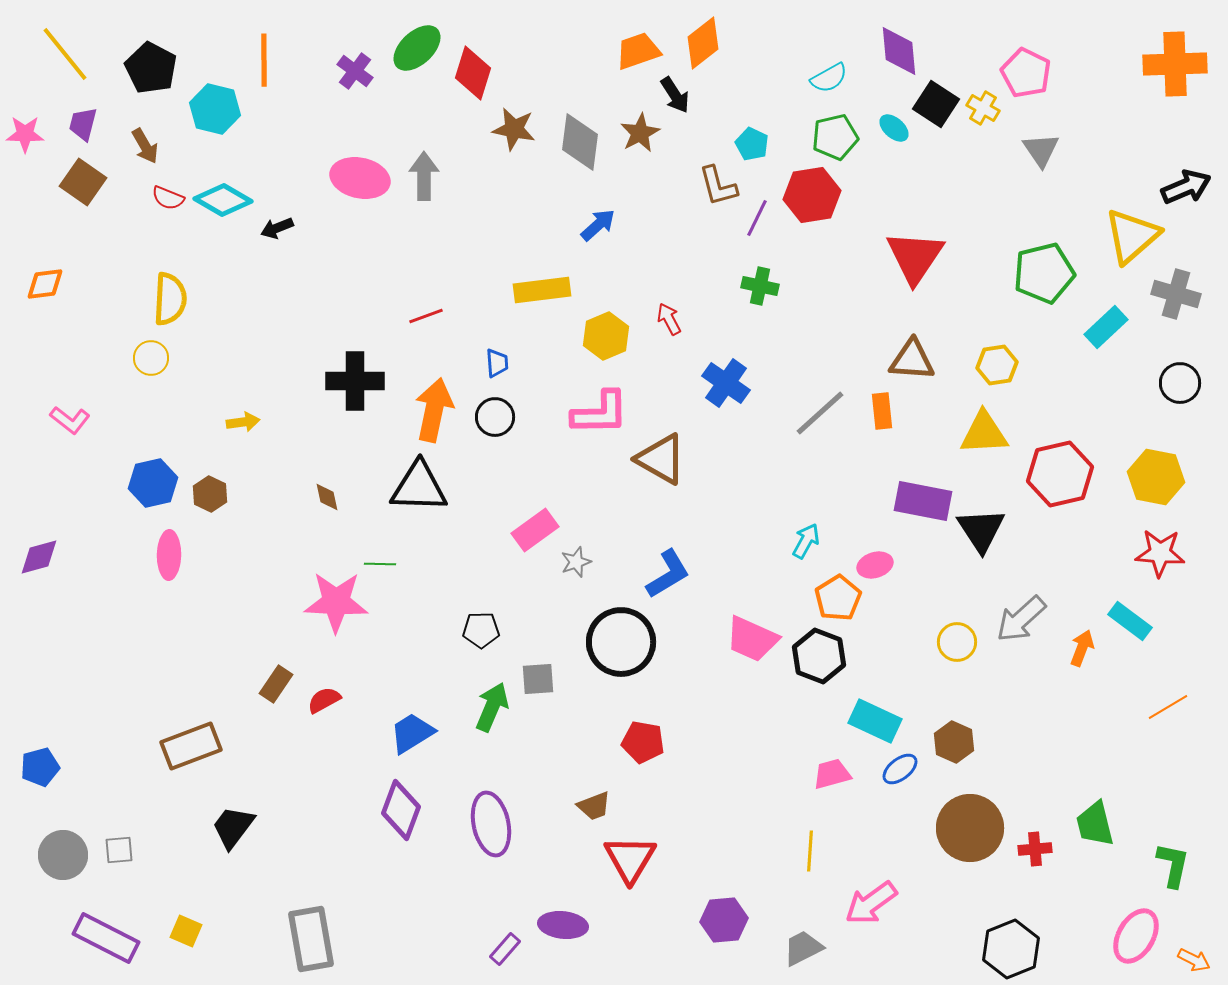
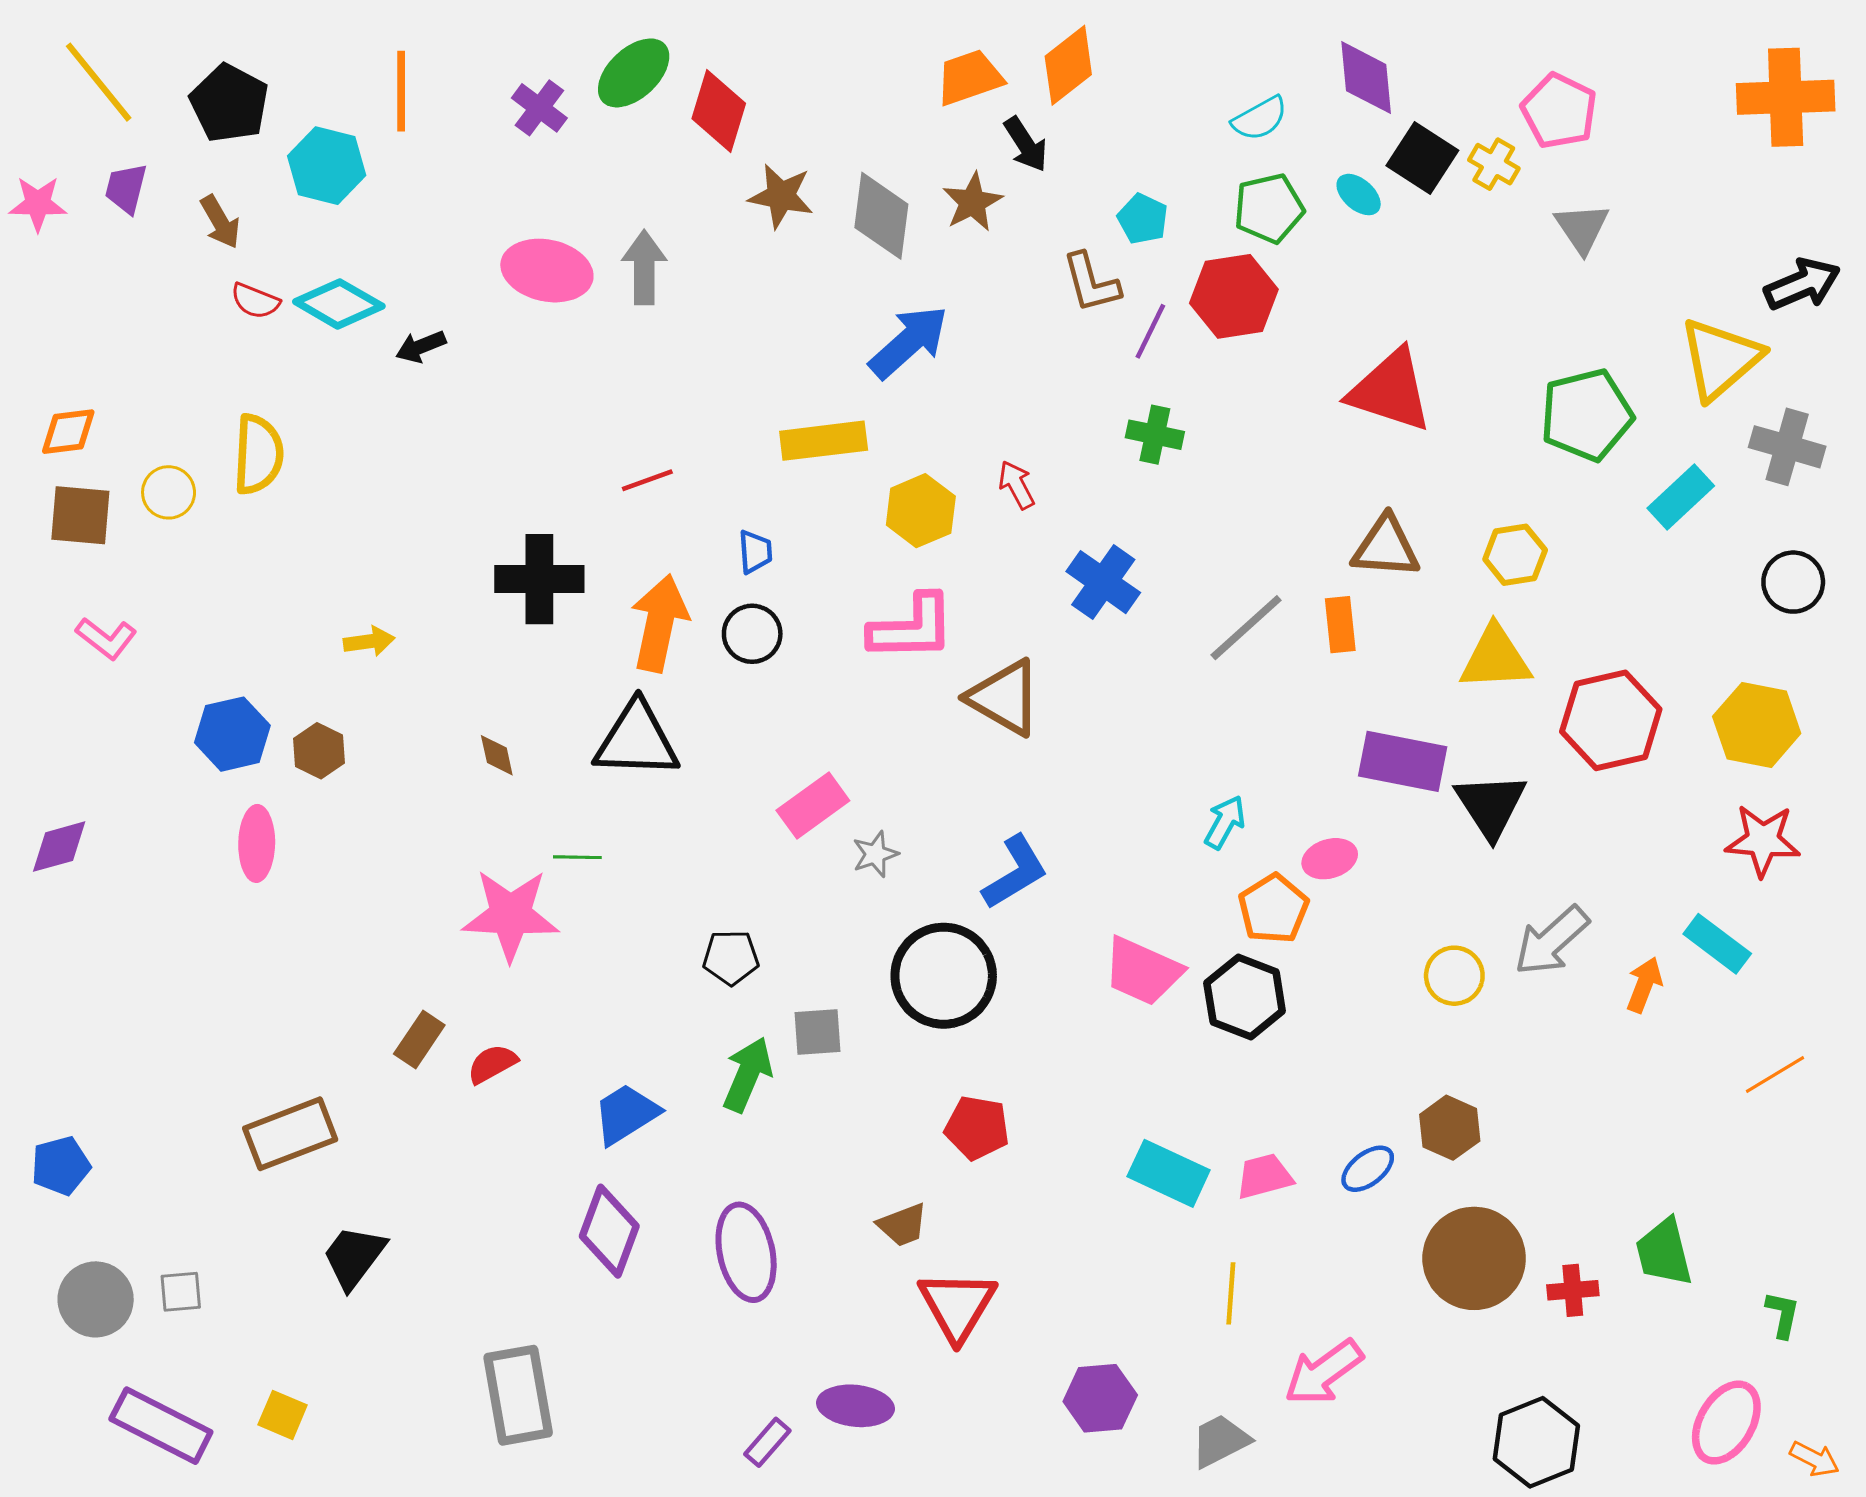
brown square: (83, 182) -> (80, 515), moved, turned -30
blue arrow: (598, 225) -> (909, 342), size x1.5
red triangle: (915, 257) -> (1390, 391), turned -46
yellow circle: (151, 358) -> (169, 492), moved
cyan rectangle: (875, 721) -> (1169, 1173), moved
green L-shape: (1173, 865) -> (1783, 1315), size x0.7
gray rectangle: (311, 939) -> (518, 1395), moved

